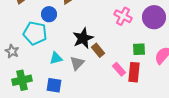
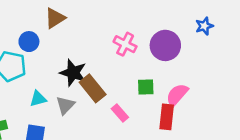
black star: (83, 38) -> (73, 73), turned -30
brown rectangle: (98, 50) -> (93, 88), size x1.5
red rectangle: (134, 72) -> (167, 117), moved

